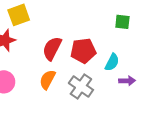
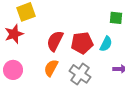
cyan semicircle: (112, 62) -> (106, 44), moved

